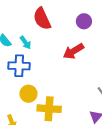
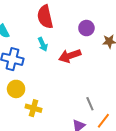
cyan arrow: (26, 43) -> (43, 44), moved
yellow cross: (49, 109) -> (33, 108), size x0.7

